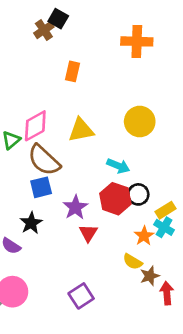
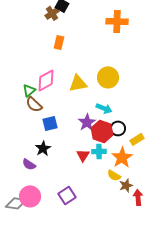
orange rectangle: (72, 71) -> (59, 42), moved
yellow circle: (140, 122) -> (108, 77), moved
brown semicircle: (44, 160) -> (34, 104), moved, size x0.7
purple star: (75, 207) -> (87, 122), moved
cyan cross: (164, 227) -> (99, 151), moved, turned -32
orange star: (144, 236) -> (122, 157), size x1.5
purple square: (81, 296) -> (67, 195), moved

